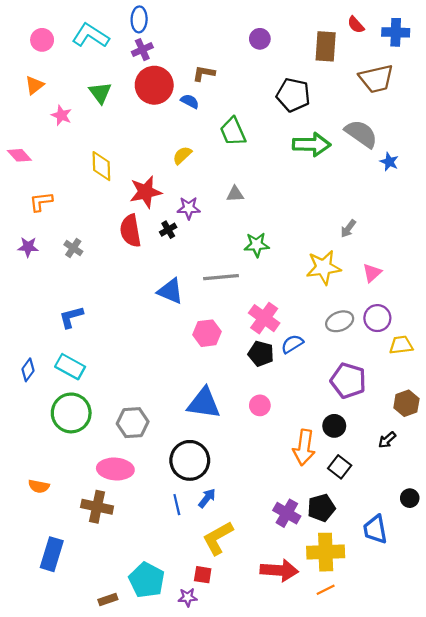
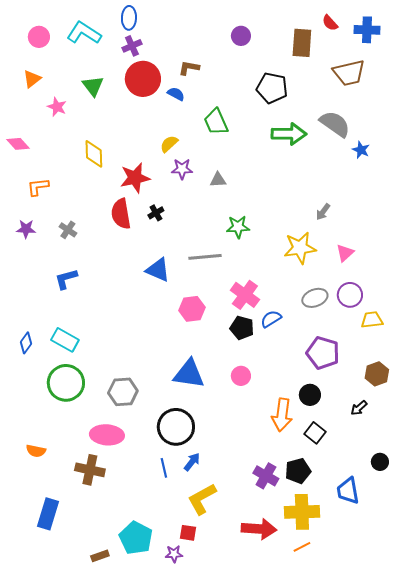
purple star: (189, 208) -> (182, 169), moved
blue L-shape: (71, 317) -> (66, 279), moved

